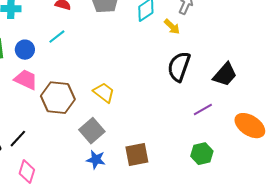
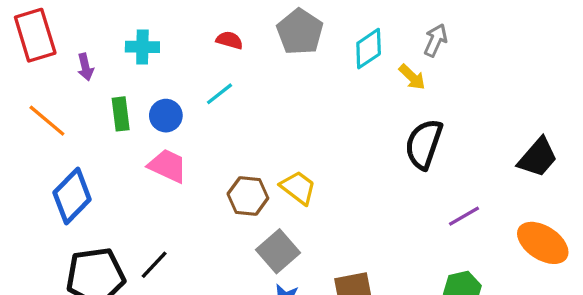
black trapezoid: (225, 75) -> (538, 157), moved
brown hexagon: (58, 98) -> (248, 196), moved, size x0.7

